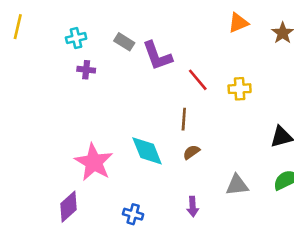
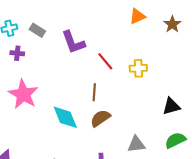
gray rectangle: (124, 42) -> (37, 30), moved
brown semicircle: (191, 152) -> (100, 118), size x1.5
pink star: (94, 162) -> (23, 94), moved

